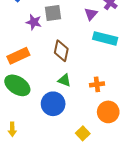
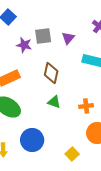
purple triangle: (91, 14) -> (68, 38), moved
blue circle: (53, 104) -> (32, 140), moved

